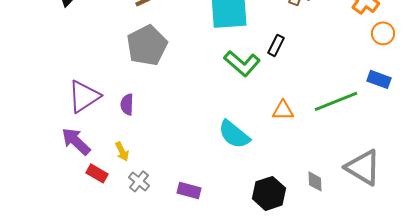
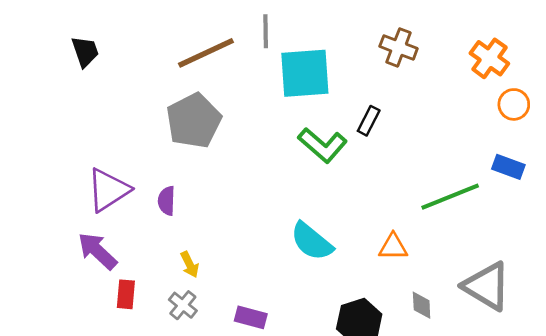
orange triangle: (283, 110) -> (393, 247), moved
yellow arrow: (122, 151) -> (190, 264), moved
red rectangle: (97, 173) -> (126, 294), turned 65

